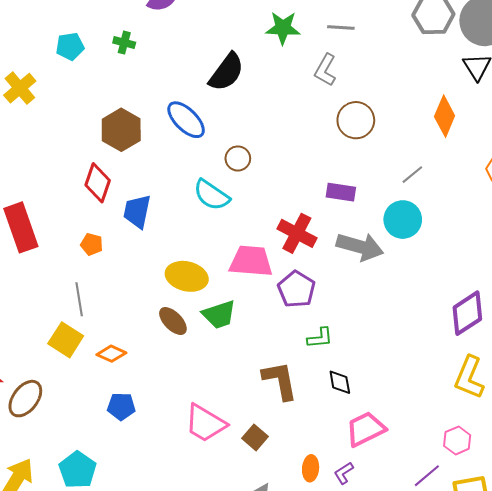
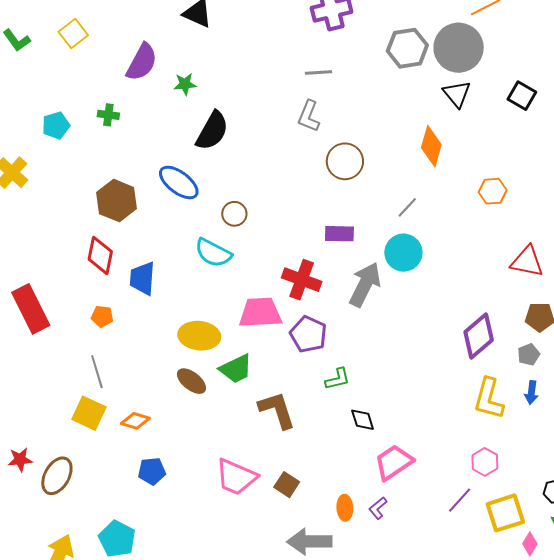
green star: (283, 28) -> (185, 84), moved, size x0.7
gray arrow: (360, 247) -> (365, 285), turned -72
brown L-shape: (280, 380) -> (277, 410), moved

